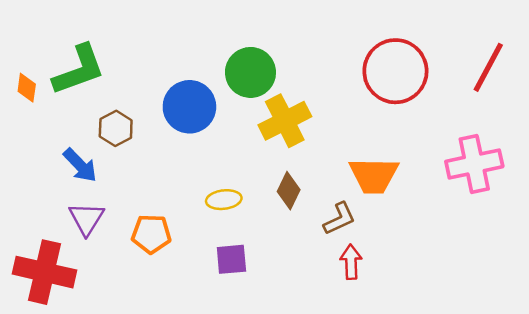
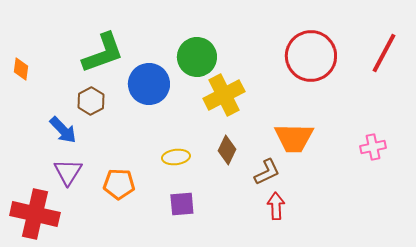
green L-shape: (79, 70) -> (103, 53), moved
pink cross: (474, 164) -> (373, 147), moved, size x0.6

